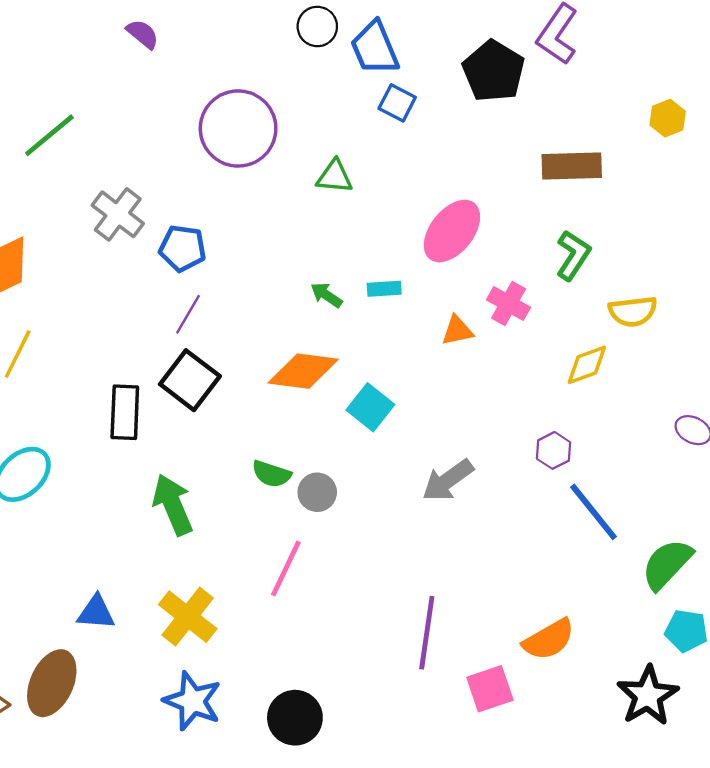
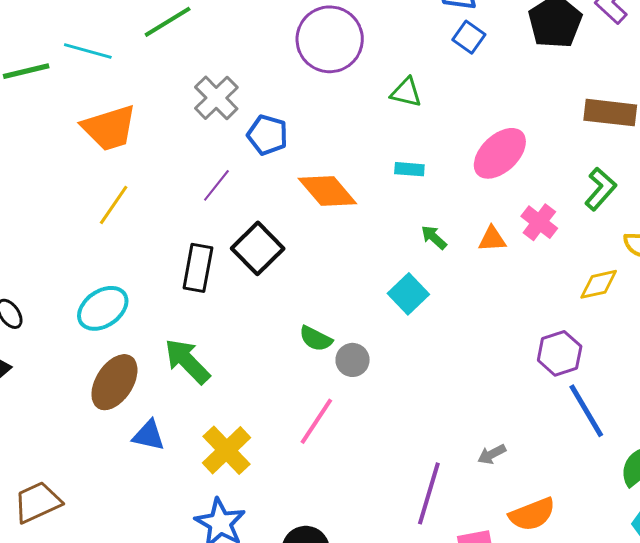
cyan rectangle: (384, 289) -> (409, 169), moved
green arrow: (326, 295) -> (434, 237), moved
purple line: (188, 314) -> (216, 185), moved
orange diamond: (303, 371) -> (327, 191), moved, turned 34
purple hexagon: (553, 450) -> (560, 353), size x1.4
gray arrow: (448, 480) -> (492, 454), moved, size x0.6
green arrow: (173, 505) -> (187, 361), moved, turned -30
brown ellipse: (52, 683) -> (114, 382), moved

